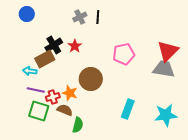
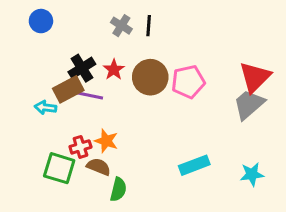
gray cross: (80, 17) -> (121, 26), turned -32
gray trapezoid: (164, 69) -> (249, 104), turned -50
brown circle: (91, 79) -> (150, 77), moved
purple line: (36, 90) -> (90, 95), moved
cyan rectangle: (128, 109) -> (194, 165), turned 48
cyan star: (166, 115) -> (252, 174), size x0.7

